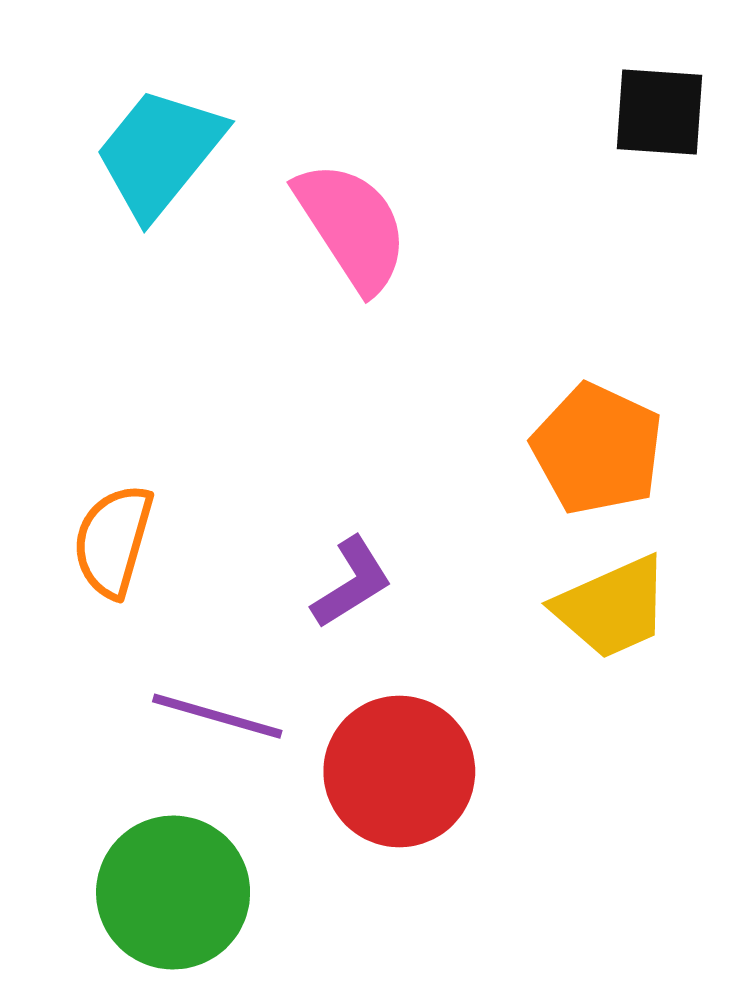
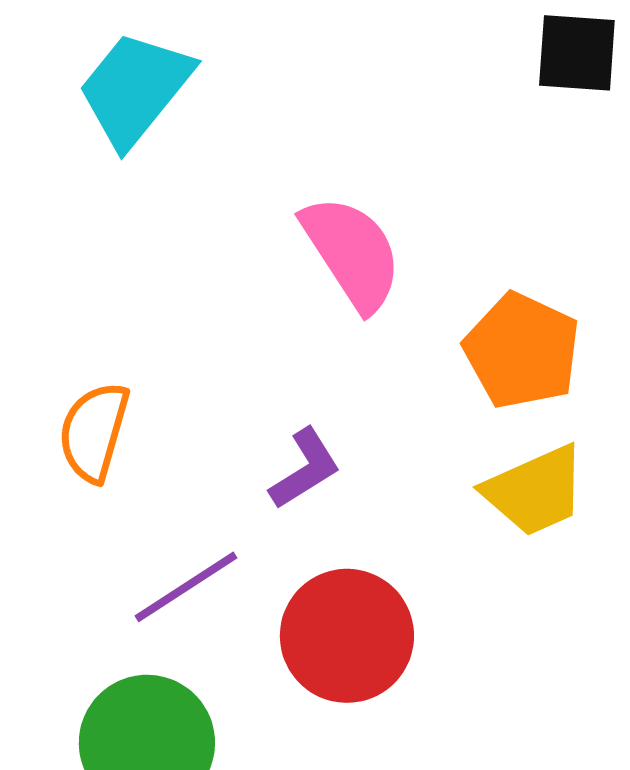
pink semicircle: (352, 226) -> (352, 253), moved
purple line: (217, 716) -> (186, 587), turned -49

